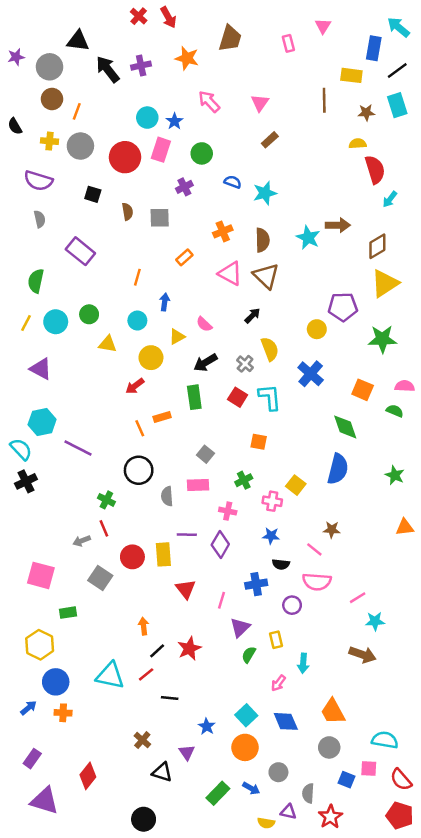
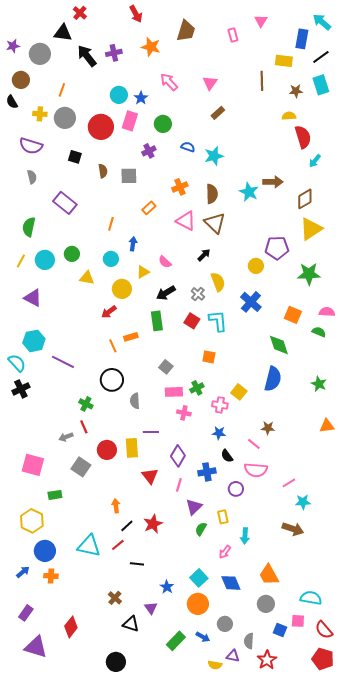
red cross: (139, 16) -> (80, 13), moved
brown circle: (52, 99) -> (21, 80), moved
pink rectangle: (198, 485) -> (174, 392), moved
purple diamond: (220, 544) -> (178, 456), moved
black semicircle: (281, 564) -> (227, 456), turned 48

